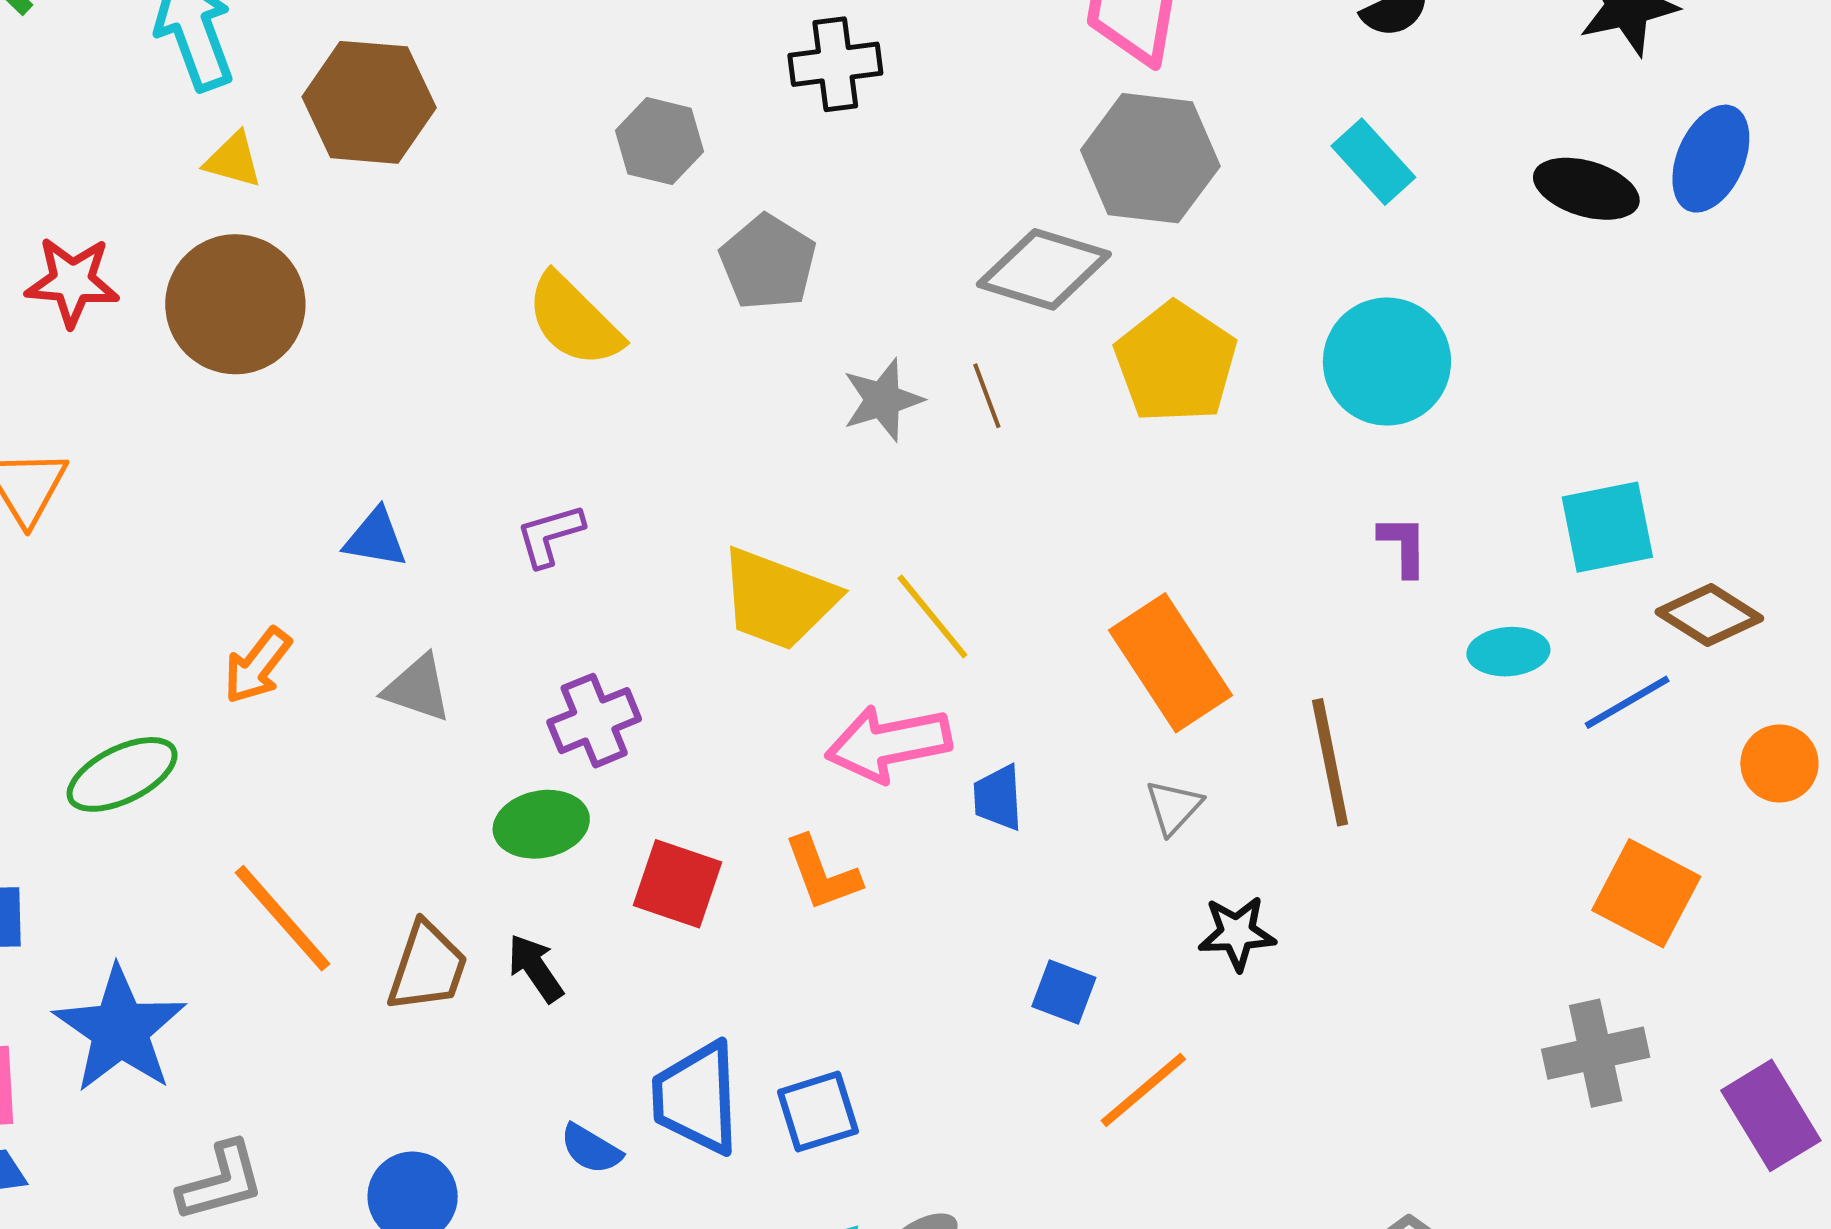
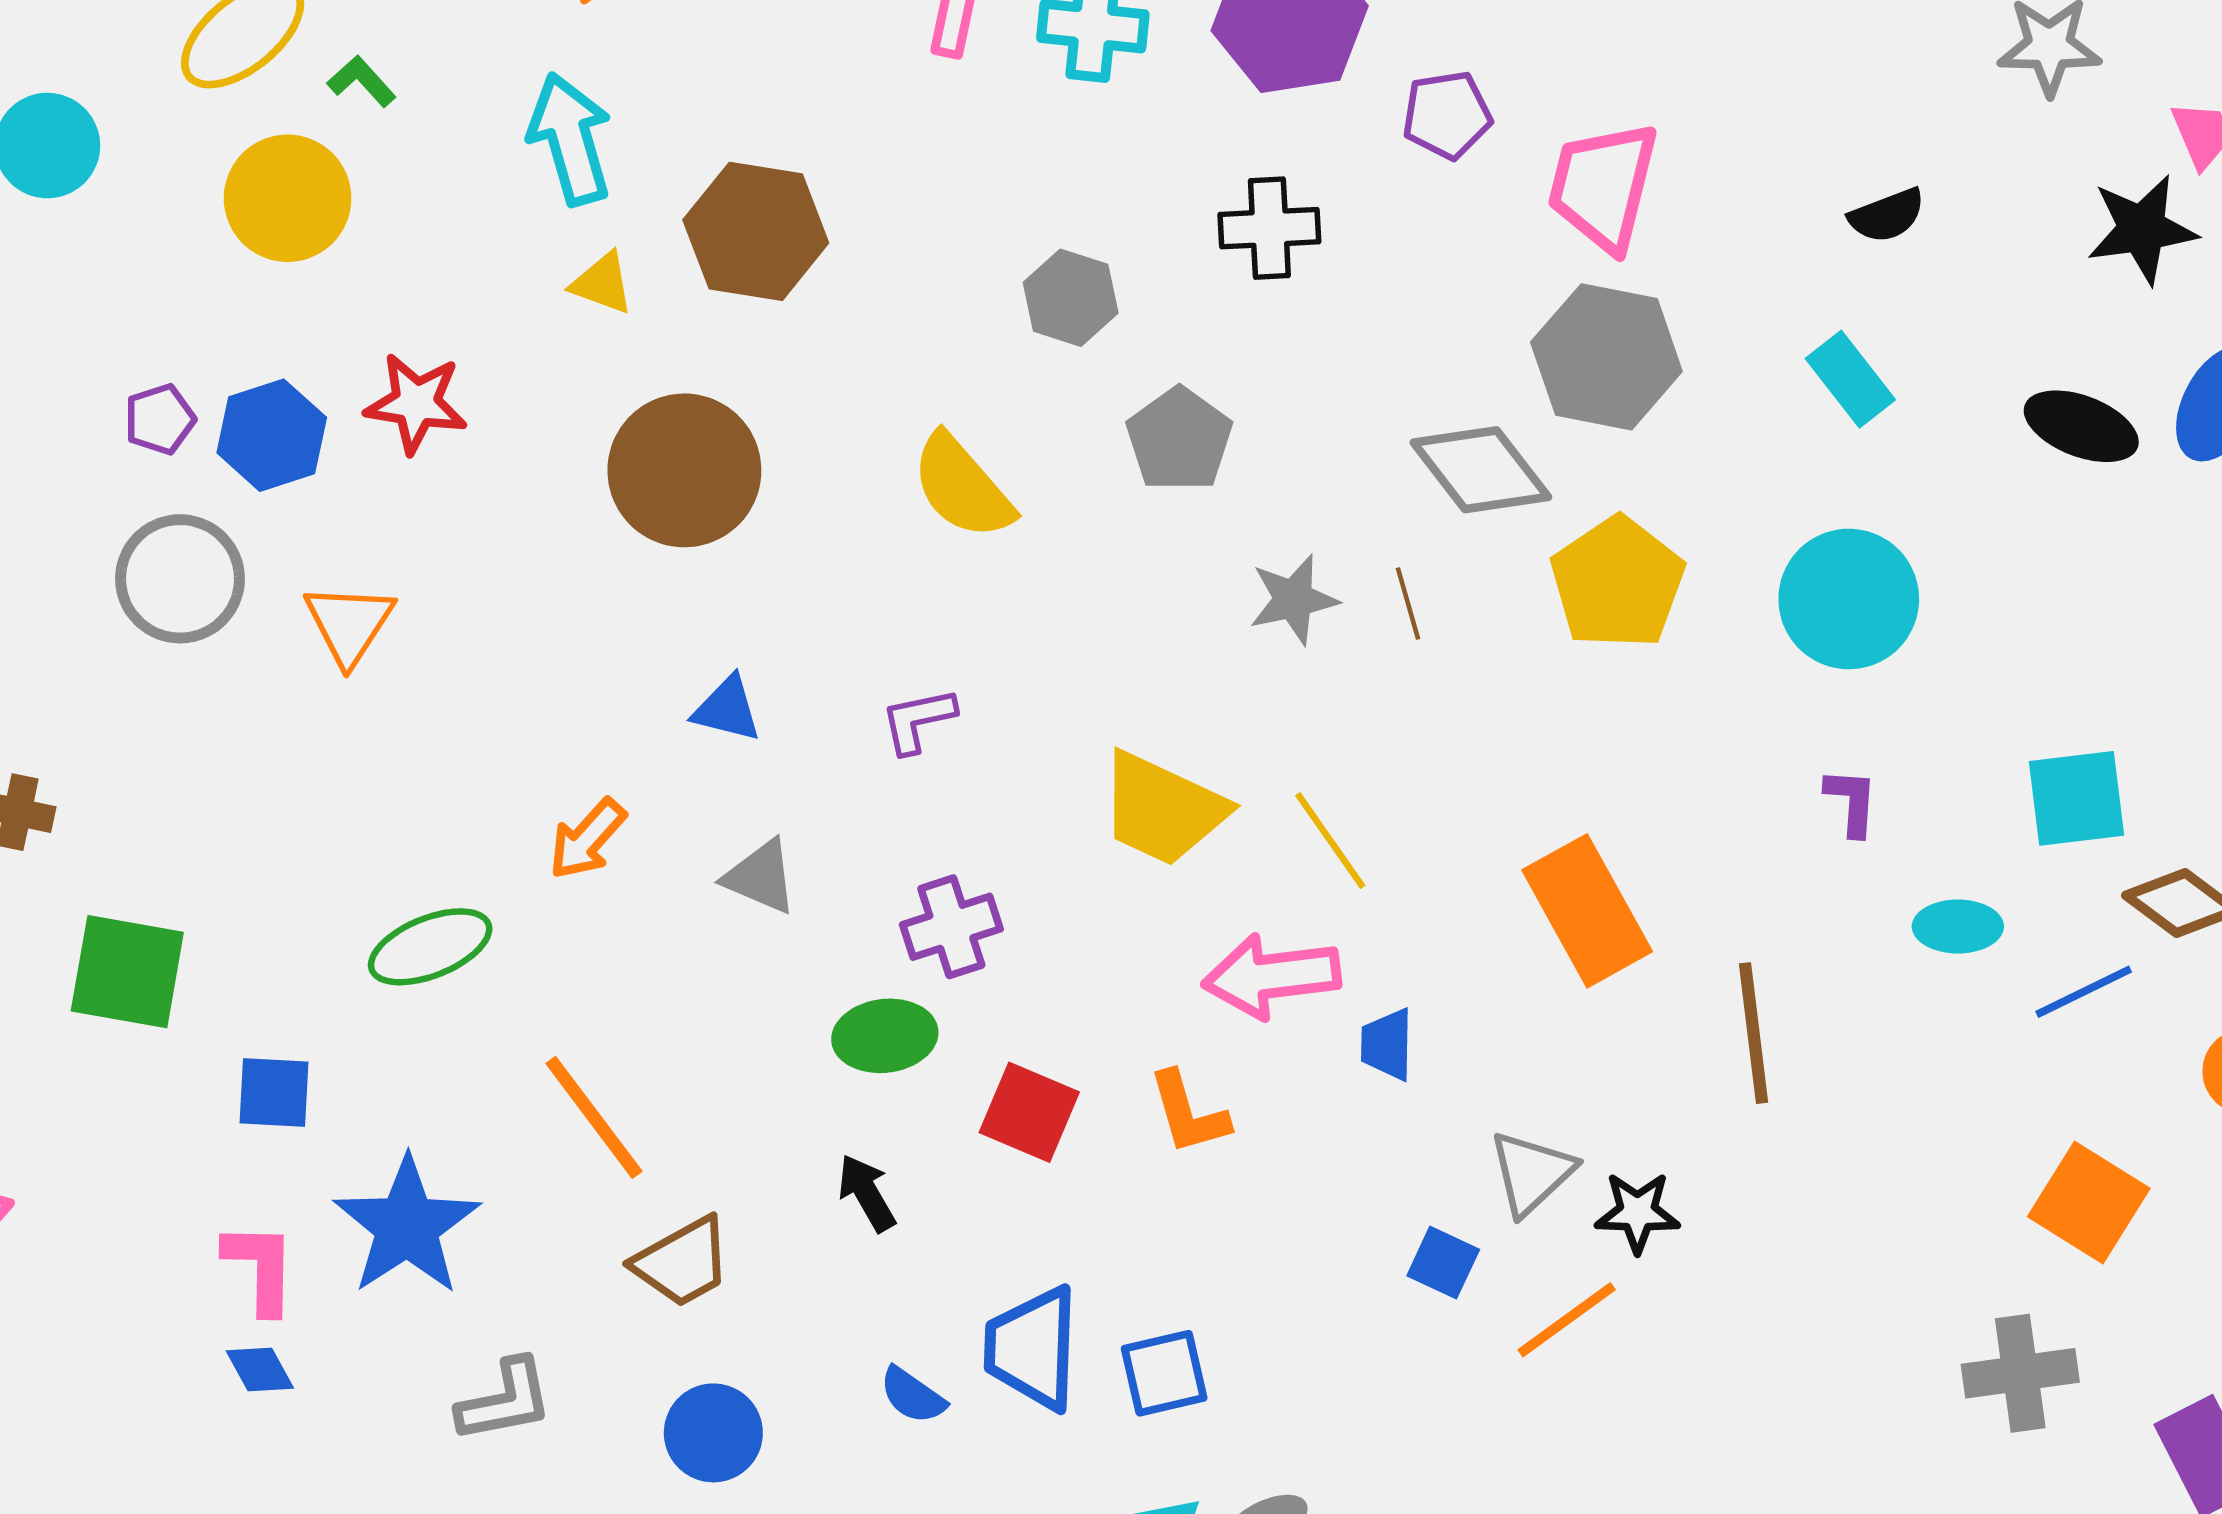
gray diamond: (1044, 269) -> (1481, 470), turned 31
brown circle: (235, 304) -> (684, 470), moved
gray triangle: (1174, 807) -> (1532, 1173), moved, size x1.4
brown trapezoid: (427, 967) -> (682, 1262), moved, turned 38
orange line: (1143, 1090) -> (1567, 1320), moved

